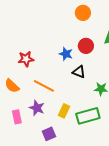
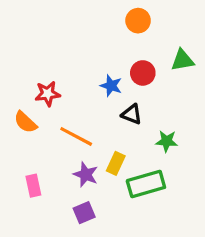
orange semicircle: (12, 86) -> (25, 122), moved
purple star: (37, 108) -> (86, 175), moved
yellow rectangle: (64, 111) -> (116, 163), moved

